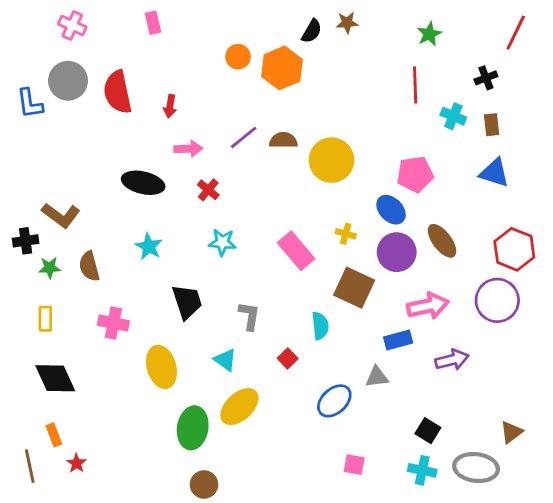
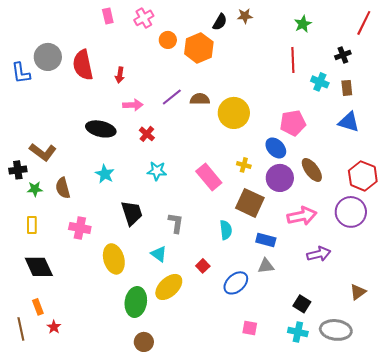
pink cross: (72, 25) -> (144, 18), moved, turned 36
blue rectangle: (398, 340) -> (266, 240), moved, turned 30
red square: (288, 358) -> (203, 266), moved
brown triangle: (511, 432) -> (358, 292), moved

